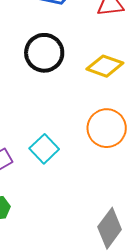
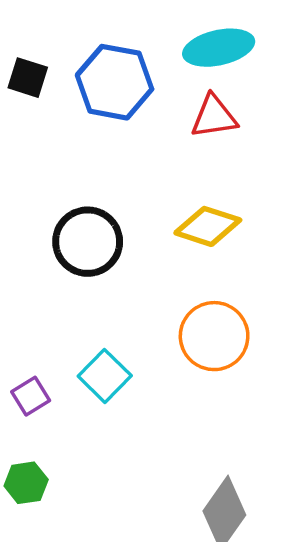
black circle: (44, 53) -> (88, 242), moved

